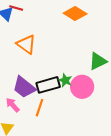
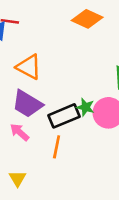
purple trapezoid: (24, 87) -> (27, 104), moved
pink arrow: (13, 105) -> (20, 132), moved

